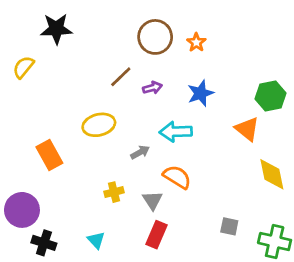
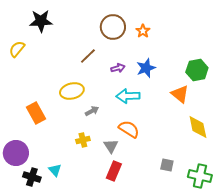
purple arrow: (152, 88) -> (118, 68), moved
gray arrow: (140, 152) -> (92, 111), moved
cyan triangle: (96, 240) -> (55, 170), moved

